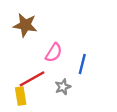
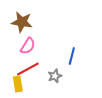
pink semicircle: (54, 53) -> (28, 46), moved

